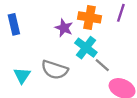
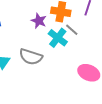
gray line: (102, 65) -> (72, 30), moved

